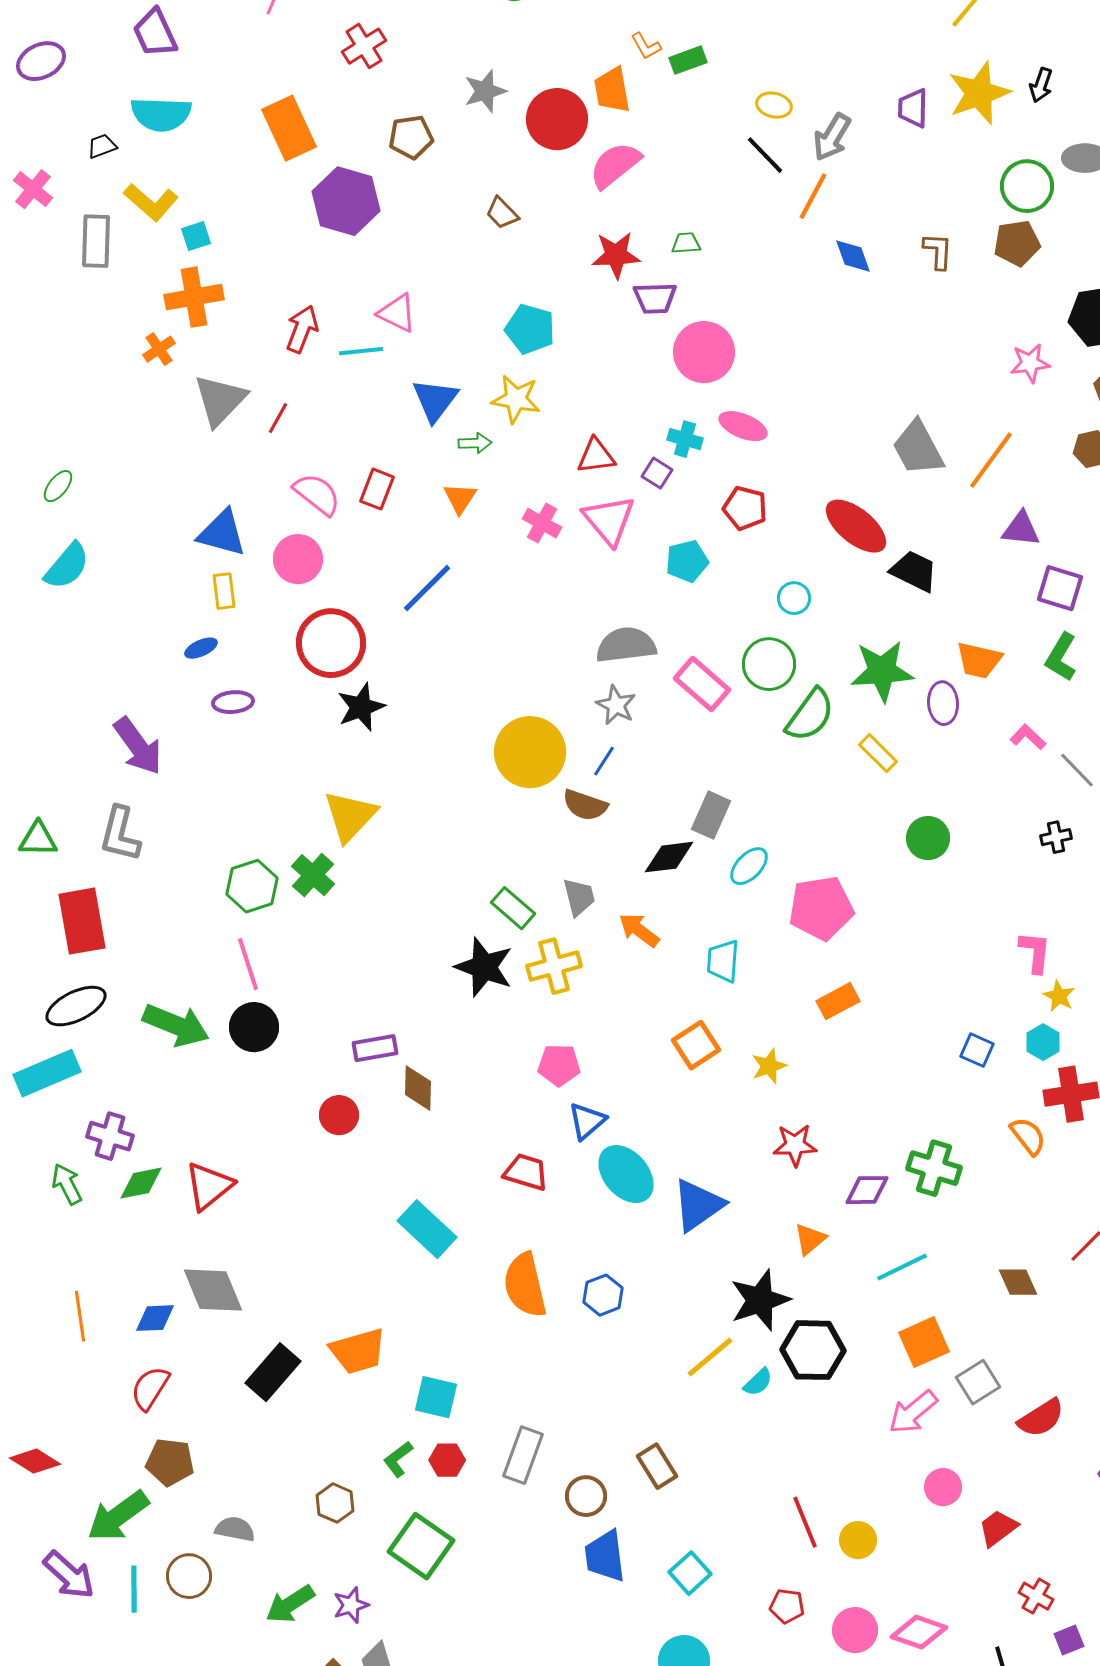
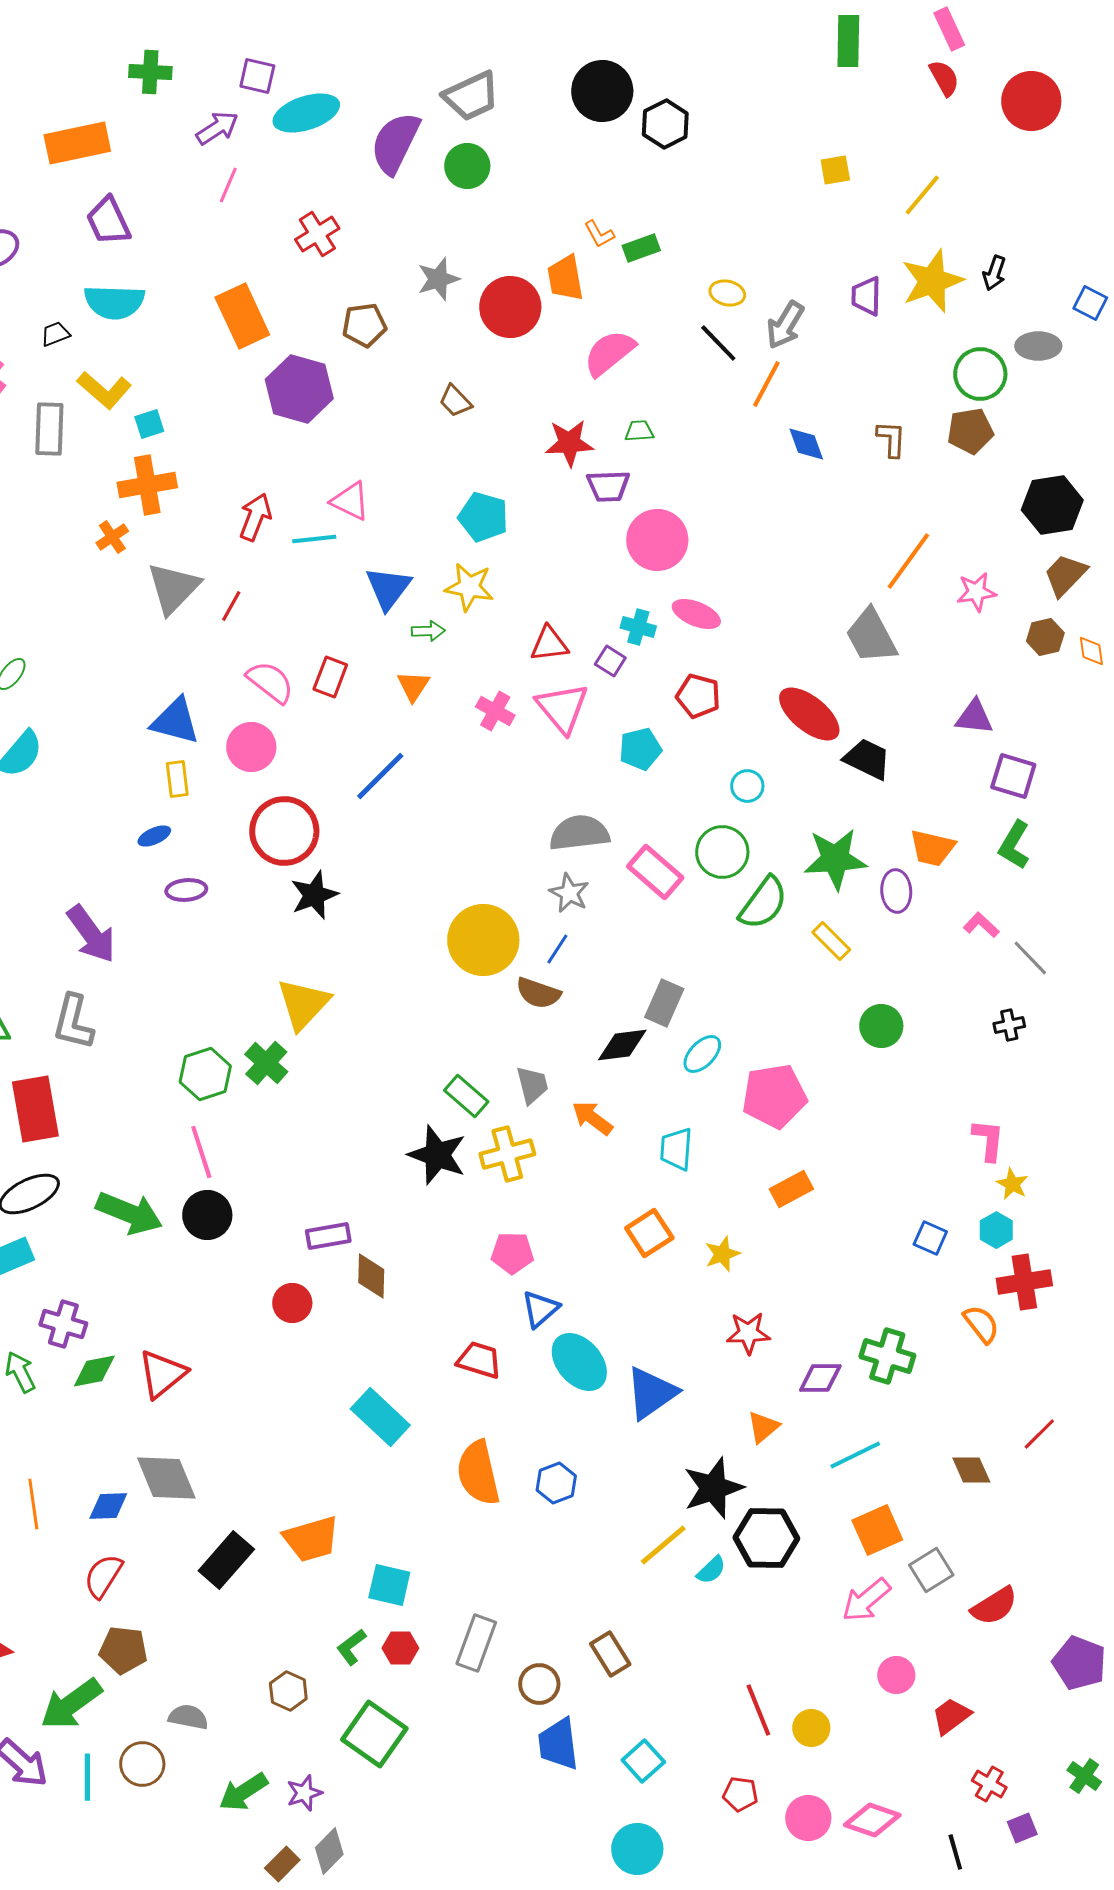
pink semicircle: (615, 165) -> (609, 353), moved
pink star: (1030, 363) -> (976, 592), moved
orange line: (991, 460) -> (908, 561), moved

